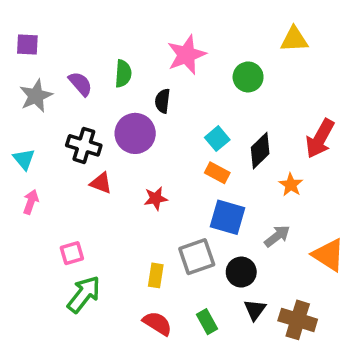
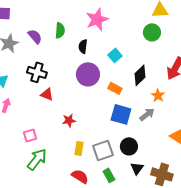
green circle: (248, 77) -> (152, 32), moved
purple circle: (135, 133) -> (88, 74), moved
cyan square: (217, 139) -> (115, 55), moved
red star: (156, 198) -> (69, 120), moved
gray arrow: (277, 236) -> (147, 114), moved
gray square: (197, 257) -> (103, 150), moved

